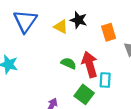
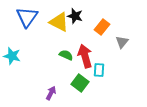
yellow triangle: (61, 27) -> (59, 22), size x1.5
orange rectangle: (109, 32) -> (102, 27), turned 56

